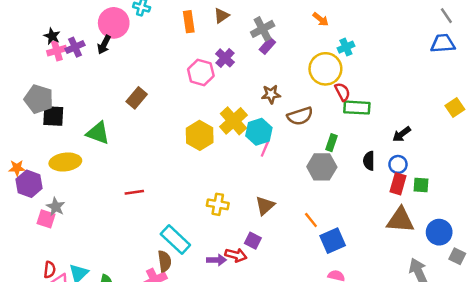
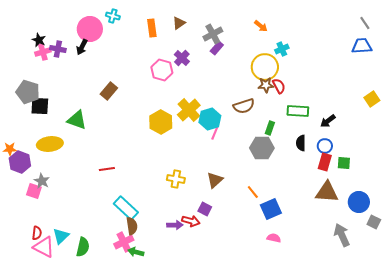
purple cross: (75, 47) -> (58, 49), turned 35
brown star: (271, 94) -> (266, 85), moved
green rectangle: (357, 108) -> (298, 111), moved
cyan rectangle: (175, 239) -> (126, 208), moved

